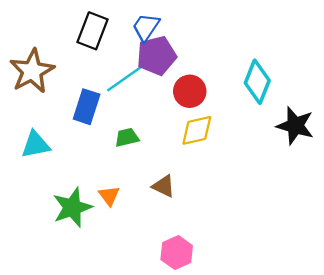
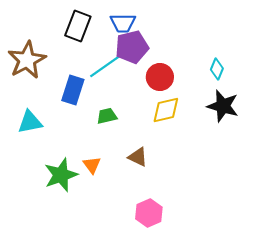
blue trapezoid: (146, 27) -> (123, 23), turned -124
cyan diamond: (257, 82) -> (217, 69), size x0.6
black star: (295, 126) -> (223, 106), moved

